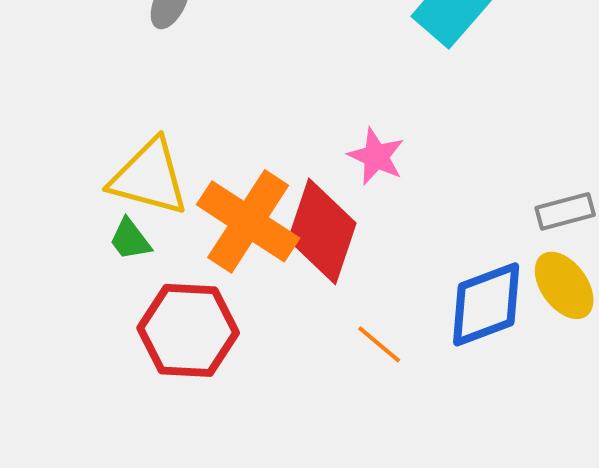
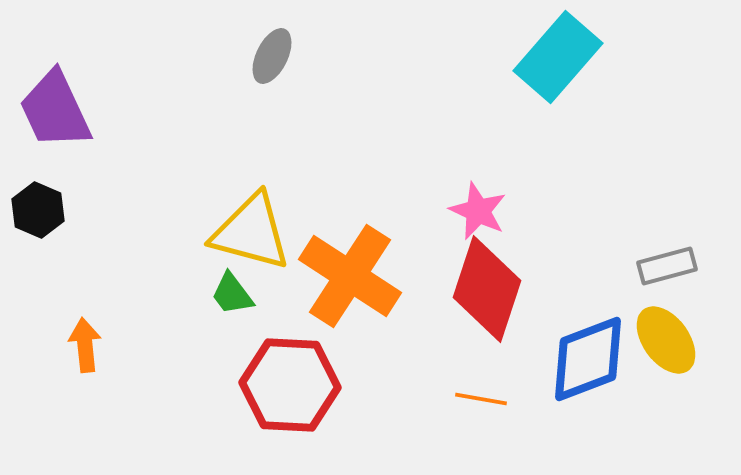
red diamond: (322, 231) -> (487, 289), moved
orange line: (379, 344) -> (481, 399), turned -30

